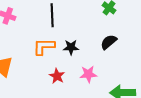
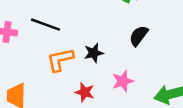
black line: (52, 15) -> (46, 25), moved, turned -55

